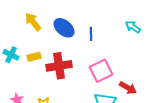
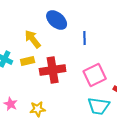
yellow arrow: (33, 22) -> (33, 39), moved
blue ellipse: (64, 28) -> (57, 20), moved

